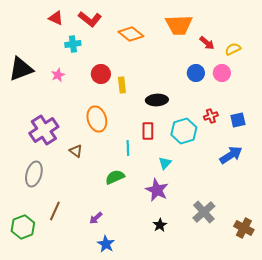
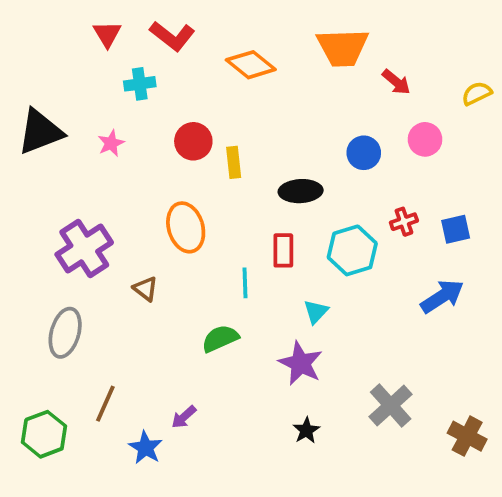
red triangle: (56, 18) -> (107, 34), turned 35
yellow semicircle: (233, 49) -> (477, 93), moved
blue circle: (196, 73) -> (364, 153), moved
blue star: (106, 244) -> (145, 448), moved

